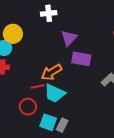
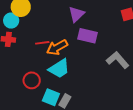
red line: (38, 86) -> (42, 43), moved
cyan trapezoid: (55, 93) -> (59, 69), turned -60

